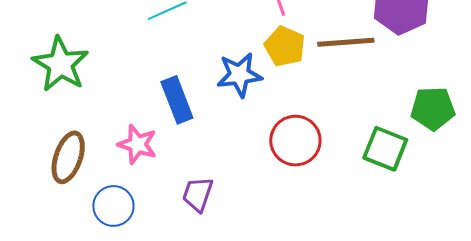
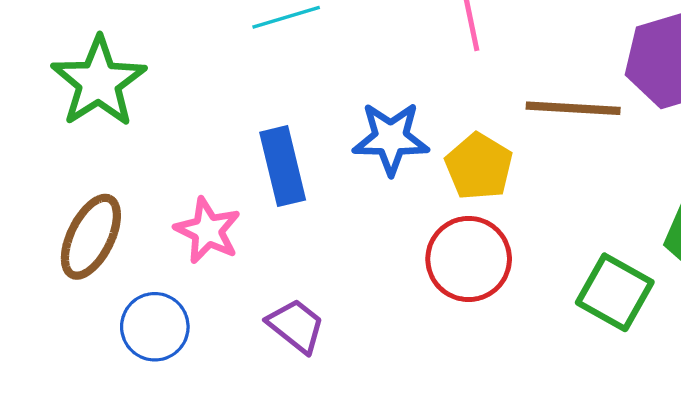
yellow pentagon: (285, 46) -> (479, 167), moved
purple trapezoid: (198, 194) -> (296, 326), turned 102

